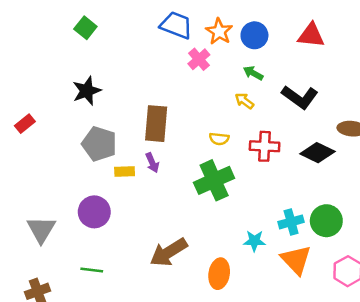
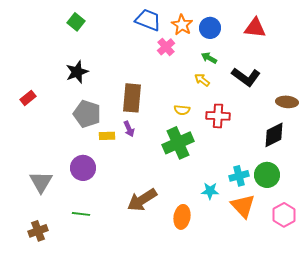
black diamond: (317, 153) -> (274, 135), moved, turned -52

